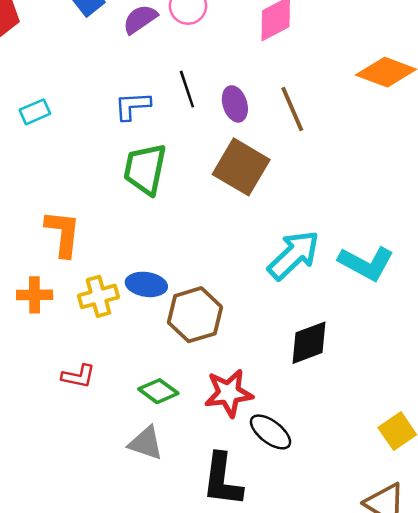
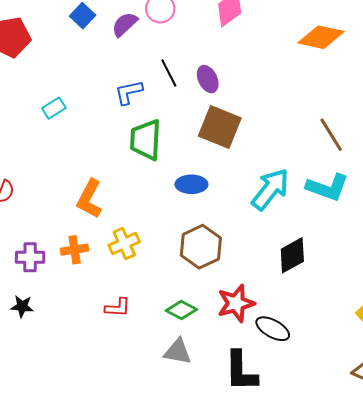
brown line: (292, 109) -> (331, 135), moved
orange L-shape: (63, 233) -> (89, 199), turned -150
blue ellipse: (146, 284) -> (191, 184), moved

